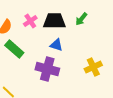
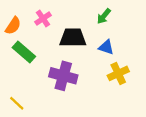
black trapezoid: (54, 21) -> (73, 38), moved
blue triangle: (56, 45) -> (106, 47), moved

